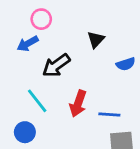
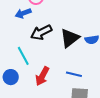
black triangle: (96, 40) -> (70, 38), moved, size x1.5
red arrow: (78, 104) -> (42, 76), moved

